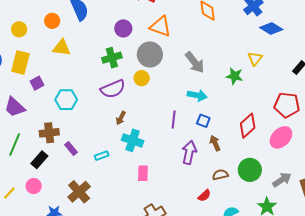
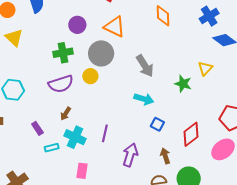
yellow triangle: (62, 48) -> (14, 38), turned 30
purple line: (174, 119) -> (105, 133), moved
blue square: (203, 121) -> (157, 124), moved
brown arrow: (215, 143) -> (165, 156), moved
purple rectangle: (71, 148) -> (37, 128), moved
cyan rectangle: (102, 156) -> (52, 148), moved

